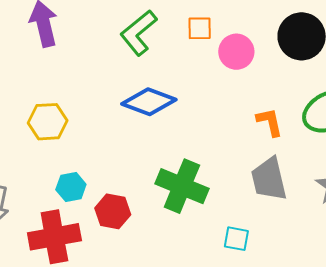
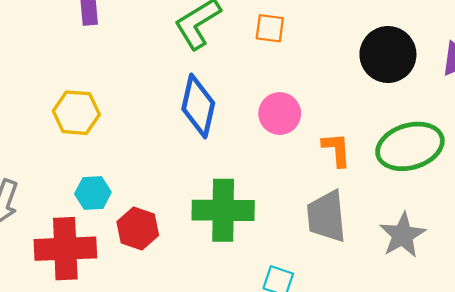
pink circle: (236, 52) -> (280, 114), moved
blue diamond: (149, 102) -> (198, 106), turned 74
green cross: (182, 186) -> (223, 210), turned -30

